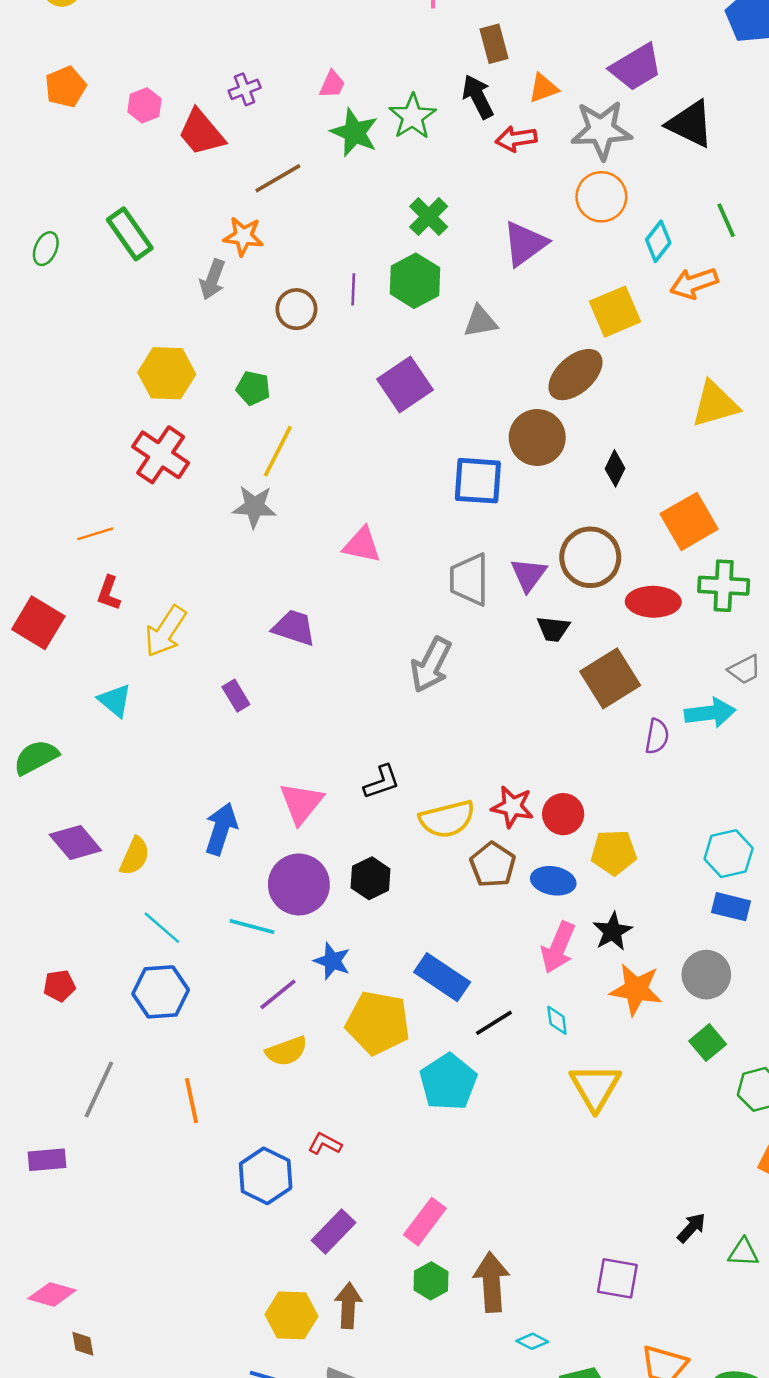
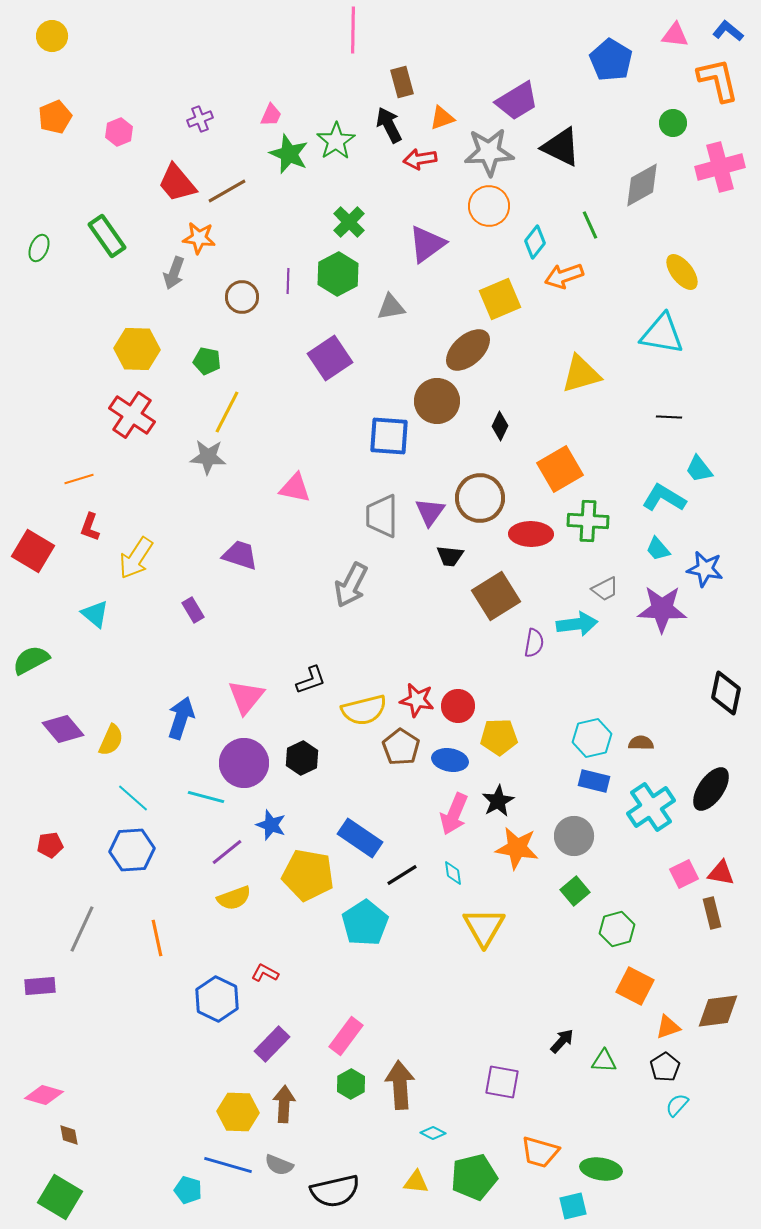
red trapezoid: (201, 133) -> (177, 183), moved

